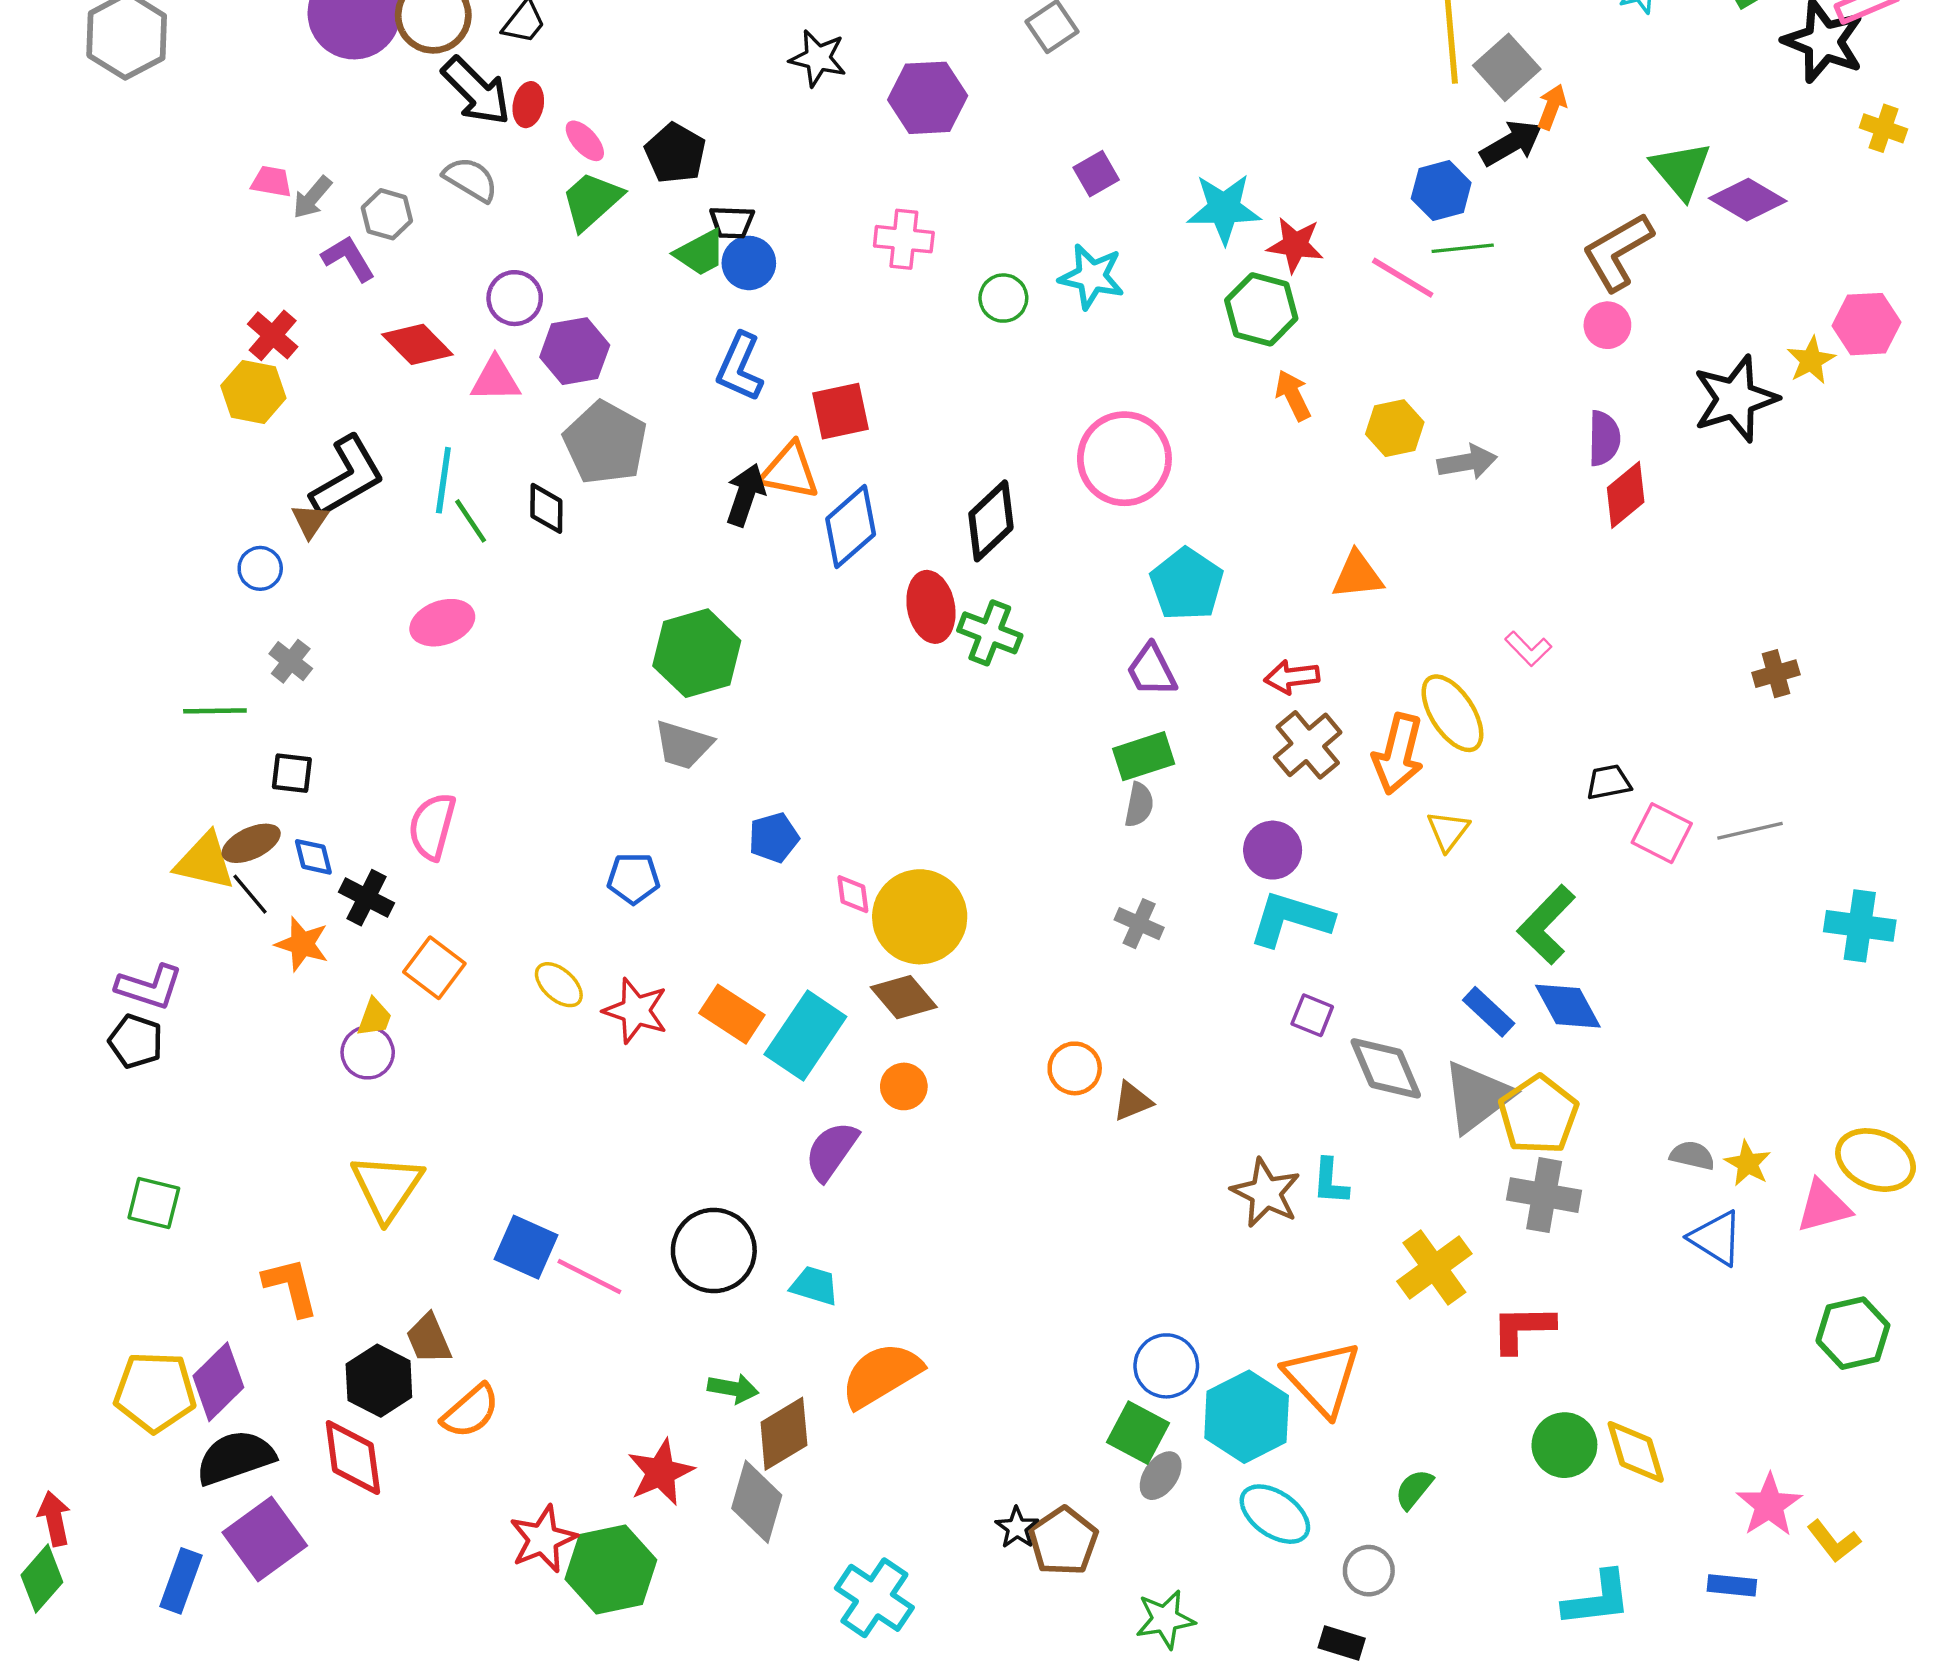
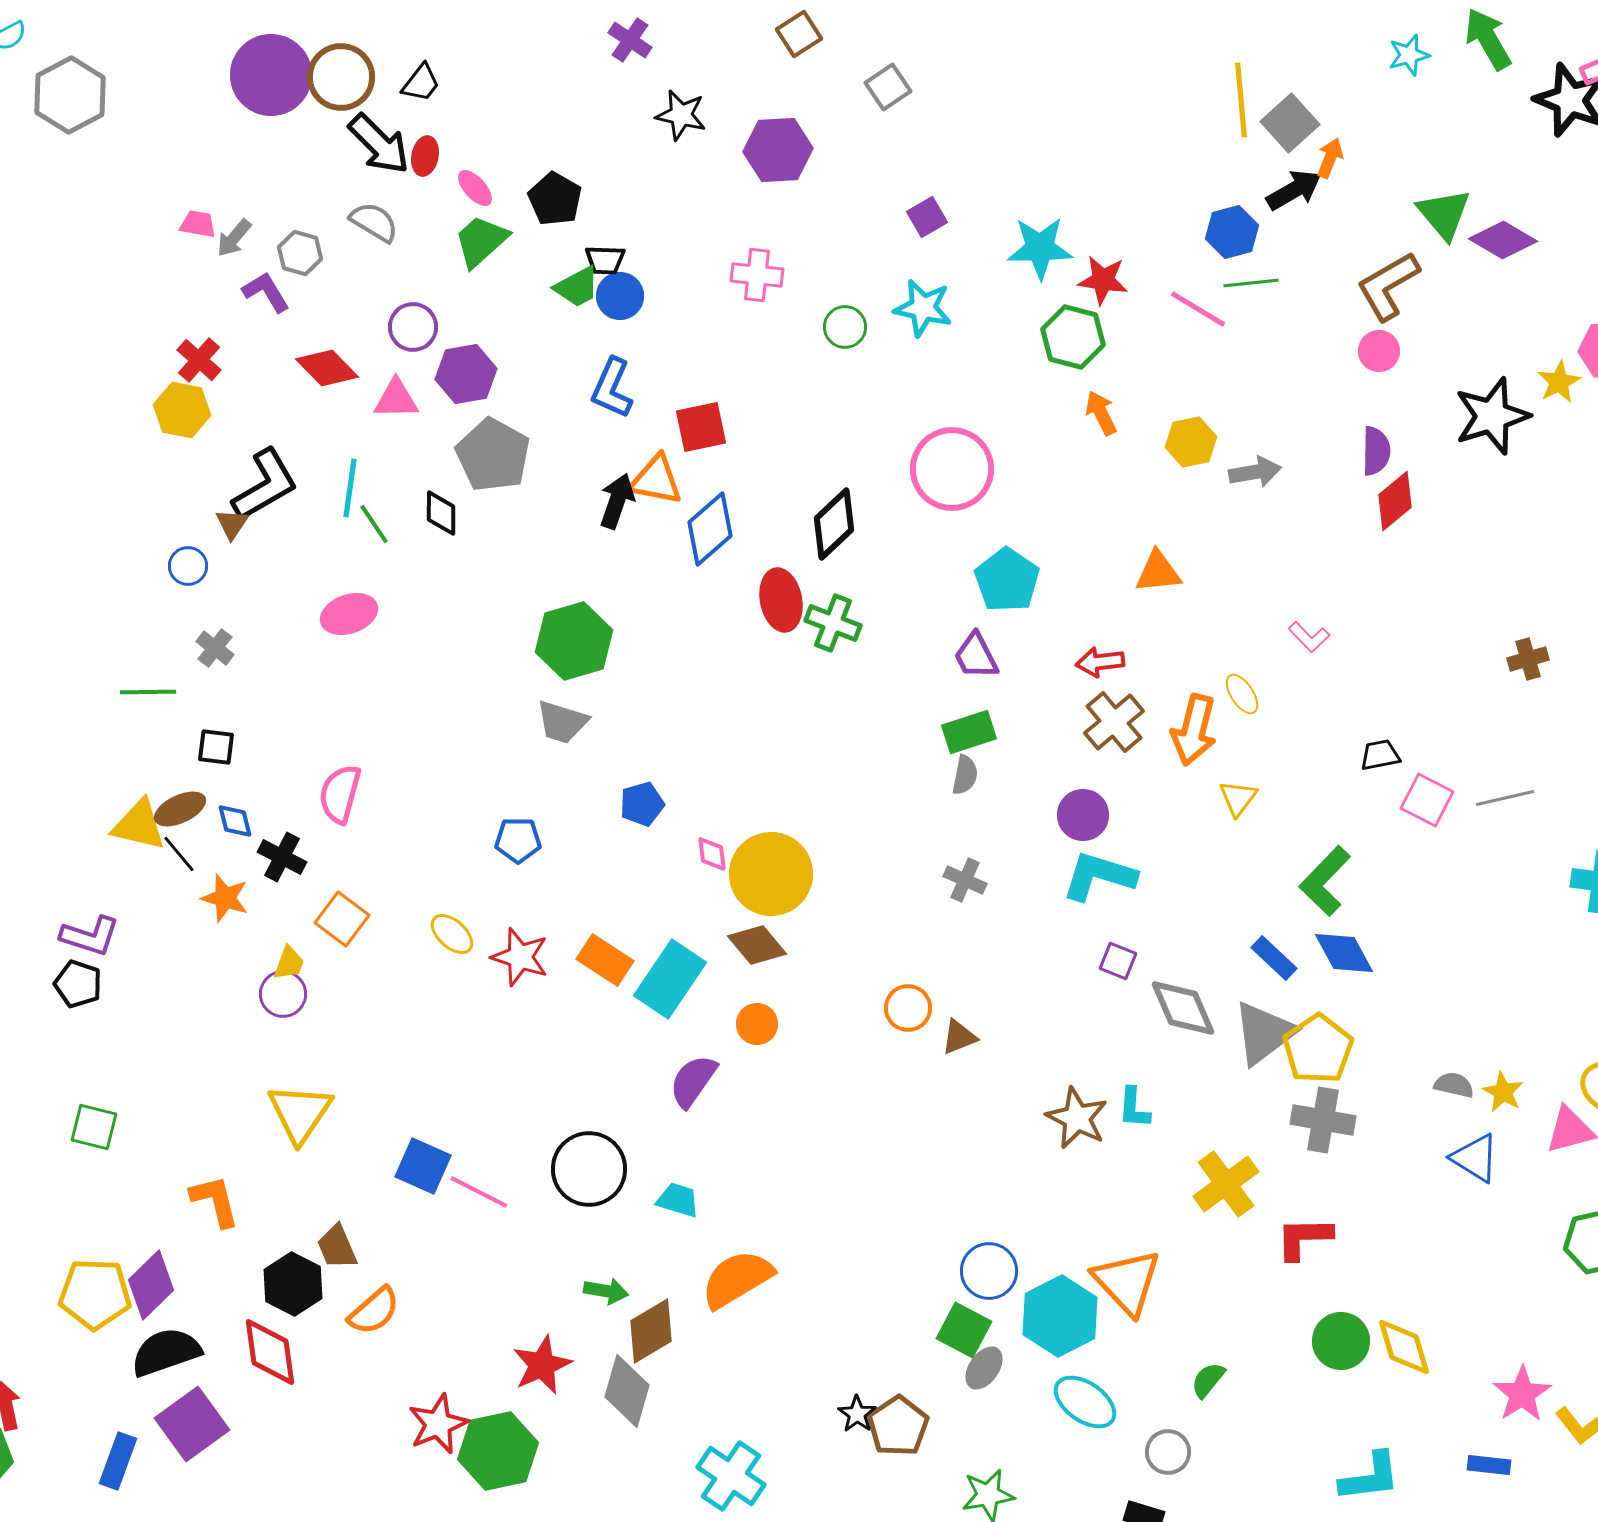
yellow ellipse: (1452, 713) -> (1242, 694), size x0.6

